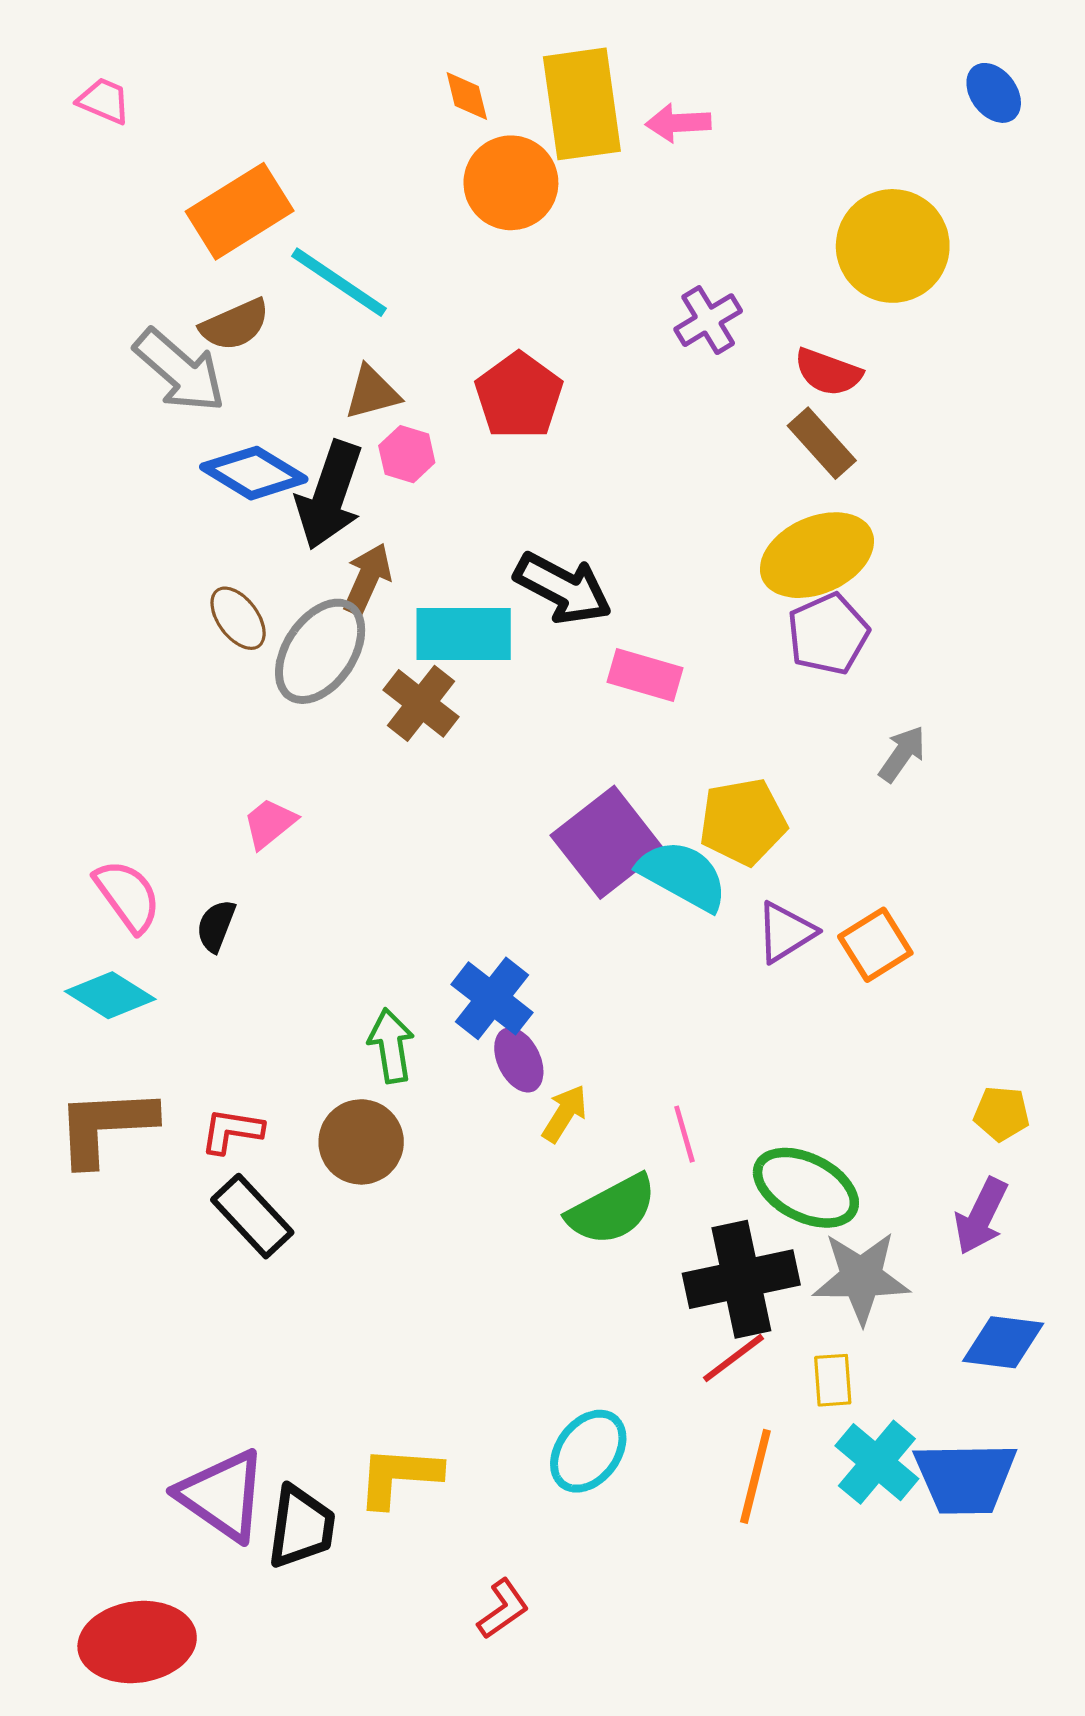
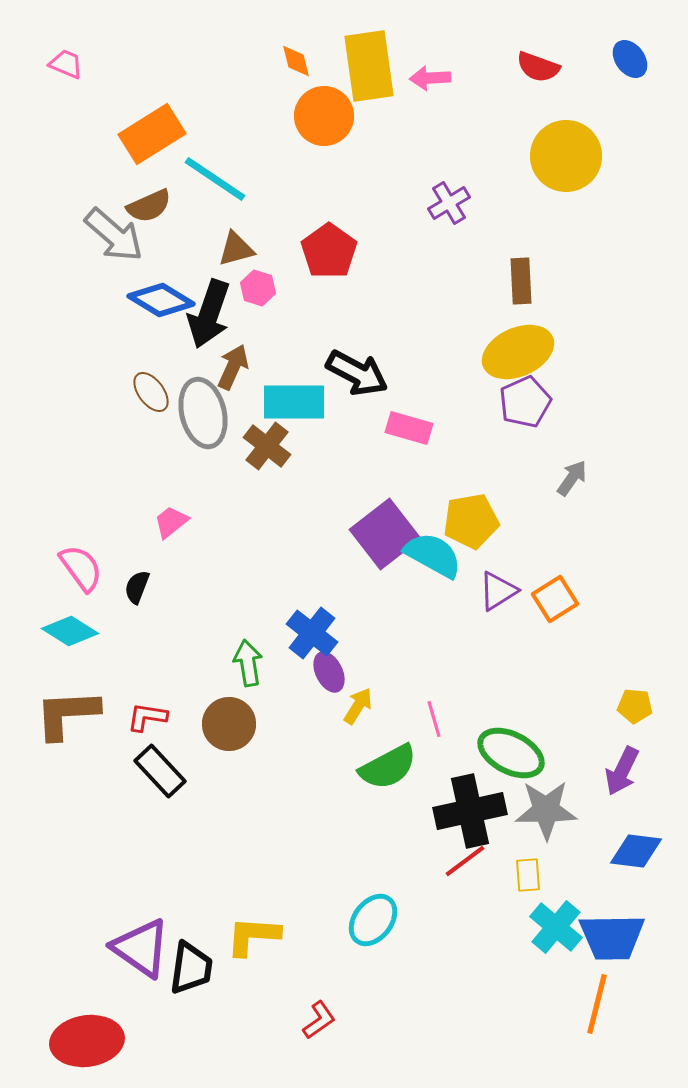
red semicircle: (828, 372) -> (538, 67), moved
brown rectangle: (822, 443) -> (521, 281), turned 39
gray ellipse: (320, 651) -> (203, 413), turned -48
orange line: (755, 1476) -> (597, 1004), moved

